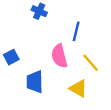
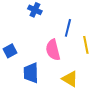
yellow line: (91, 63) -> (86, 45), moved, turned 30

